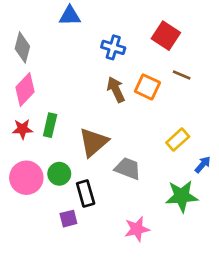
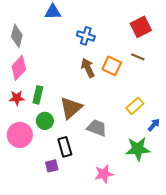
red square: (166, 36) -> (141, 27), moved, turned 30
green circle: (59, 174) -> (45, 121), moved

